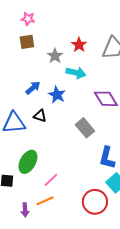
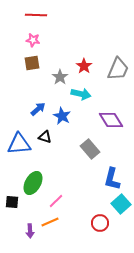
red circle: (95, 202) -> (100, 223), size x0.7

